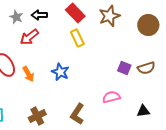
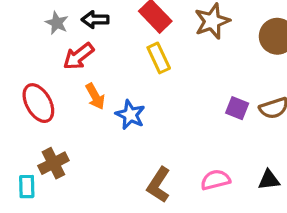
orange arrow: (28, 74) -> (95, 96), moved
pink semicircle: (111, 97) -> (215, 180), moved
brown cross: (37, 116) -> (53, 163), moved

